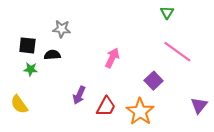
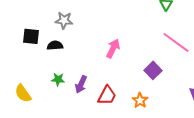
green star: (31, 69) -> (58, 79), moved
orange star: (140, 112) -> (140, 100), size x0.6

